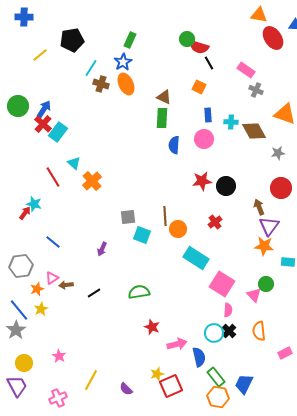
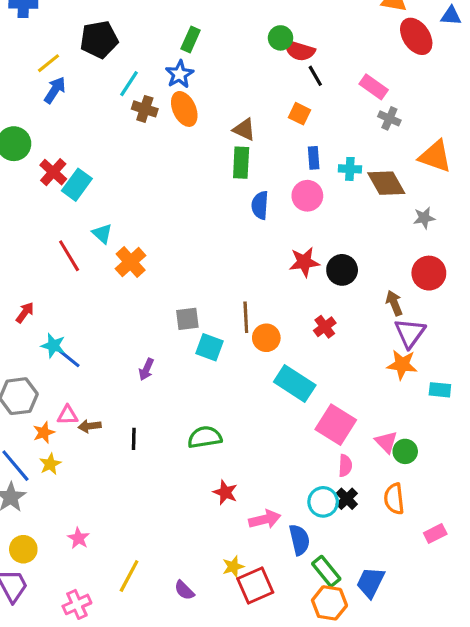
blue arrow: (44, 109) -> (55, 90), moved
cyan star: (34, 204) -> (53, 346), moved
pink triangle: (52, 278) -> (67, 415), turned 32
green circle: (266, 284) -> (405, 451), moved
black line: (94, 293) -> (134, 439), turned -56

